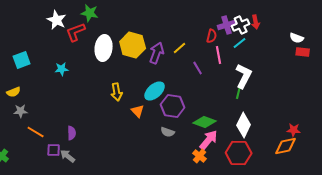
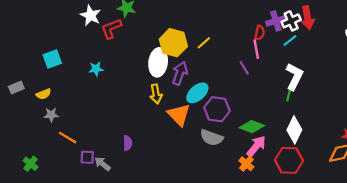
red arrow: (256, 22) -> (307, 18), size x1.5
white ellipse: (104, 48) -> (158, 62), moved
yellow line: (180, 48) -> (204, 43), moved
purple arrow: (157, 53) -> (180, 73), moved
pink line: (219, 55) -> (256, 49), moved
orange triangle: (138, 111) -> (179, 115), size x1.6
gray semicircle: (168, 132) -> (212, 138), size x1.5
purple semicircle: (72, 133) -> (128, 143), moved

